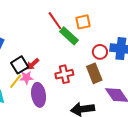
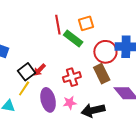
red line: (55, 21) -> (58, 25), turned 30
red circle: (100, 52) -> (105, 52), size x1.5
pink star: (26, 78) -> (70, 103), moved

